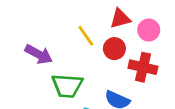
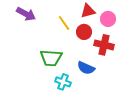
purple arrow: (39, 54) -> (26, 14), moved

